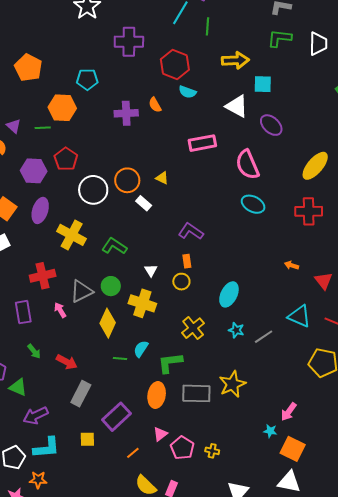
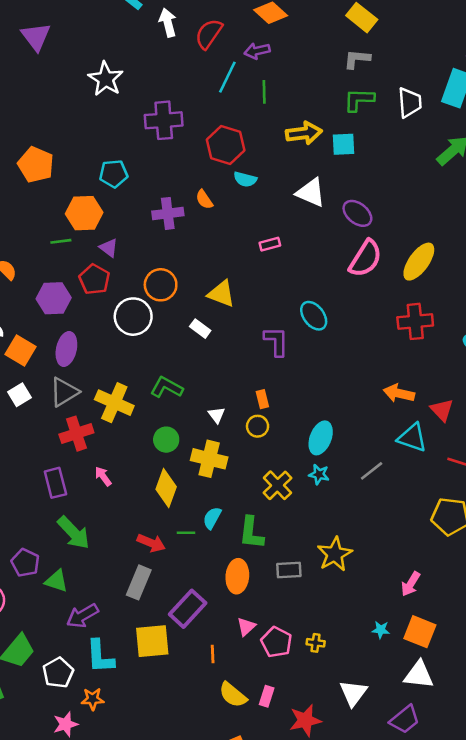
cyan square: (263, 84) -> (343, 144), moved
purple triangle: (14, 126) -> (109, 248), moved
pink rectangle: (202, 143) -> (270, 244), size x0.6
pink semicircle: (247, 165) -> (365, 259), moved, turned -120
yellow triangle: (162, 178) -> (221, 294), size x1.6
orange circle: (127, 180) -> (161, 285), moved
cyan ellipse: (253, 204) -> (314, 316), moved, turned 30
purple L-shape: (191, 231) -> (276, 341), moved, turned 60
yellow cross: (72, 235) -> (114, 403), moved
orange arrow: (292, 265) -> (399, 393), size x1.6
gray triangle: (82, 291) -> (64, 392), moved
cyan triangle: (299, 316) -> (412, 438), moved
cyan star: (236, 330) -> (319, 474), moved
gray line: (264, 337) -> (372, 471), moved
green arrow: (34, 351) -> (74, 533), size x1.8
red arrow: (67, 362) -> (151, 543), moved
green L-shape: (170, 363) -> (251, 533), turned -72
gray rectangle: (196, 393) -> (289, 570), size x0.7
cyan star: (270, 431) -> (381, 630), moved
yellow square: (87, 439) -> (152, 641), size x1.8
cyan L-shape: (46, 448) -> (100, 656), turned 96
orange line: (133, 453) -> (213, 654), turned -48

